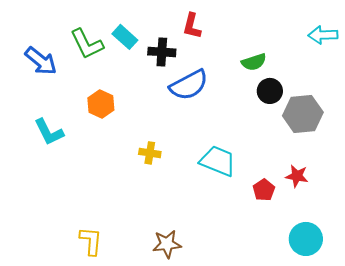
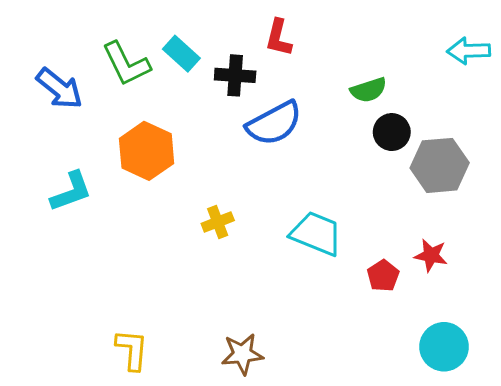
orange hexagon: (101, 104) -> (147, 151), size x1.4
cyan L-shape: (49, 132) -> (71, 192), turned -84
yellow cross: (150, 153) -> (218, 222), turned -30

